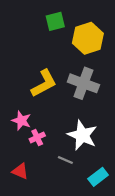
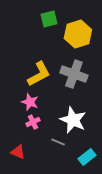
pink star: (21, 121) -> (30, 102), moved

